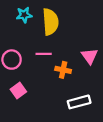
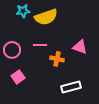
yellow semicircle: (51, 22) -> (46, 17), turned 75
pink triangle: (89, 56) -> (80, 47), turned -35

